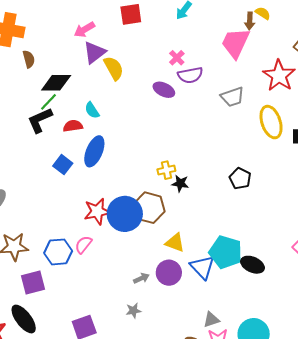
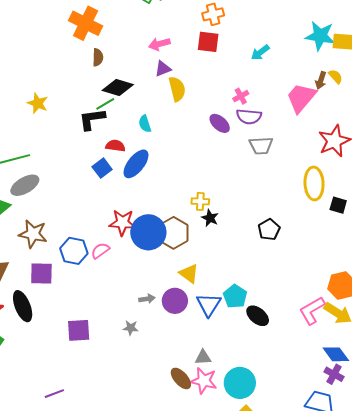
purple triangle: (94, 52) -> (163, 69), size x0.7
gray trapezoid: (232, 97) -> (261, 145), moved
red semicircle: (73, 126) -> (115, 146), moved
cyan pentagon: (226, 252) -> (235, 296), size x0.7

